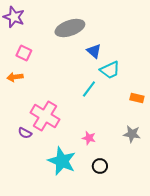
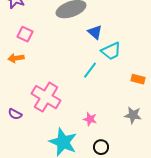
purple semicircle: (25, 133) -> (15, 114), moved

